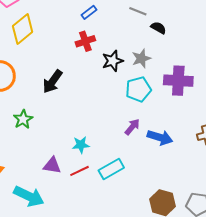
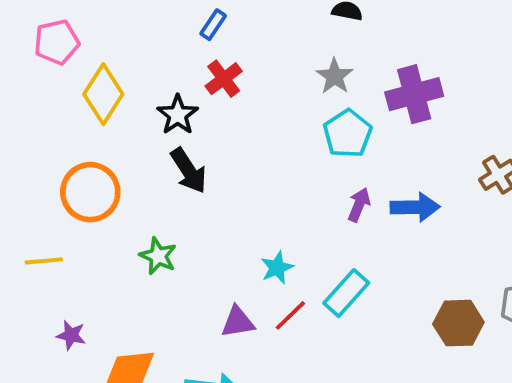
black star: (113, 61) -> (178, 115), moved
black arrow: (53, 82) -> (189, 171), turned -50

